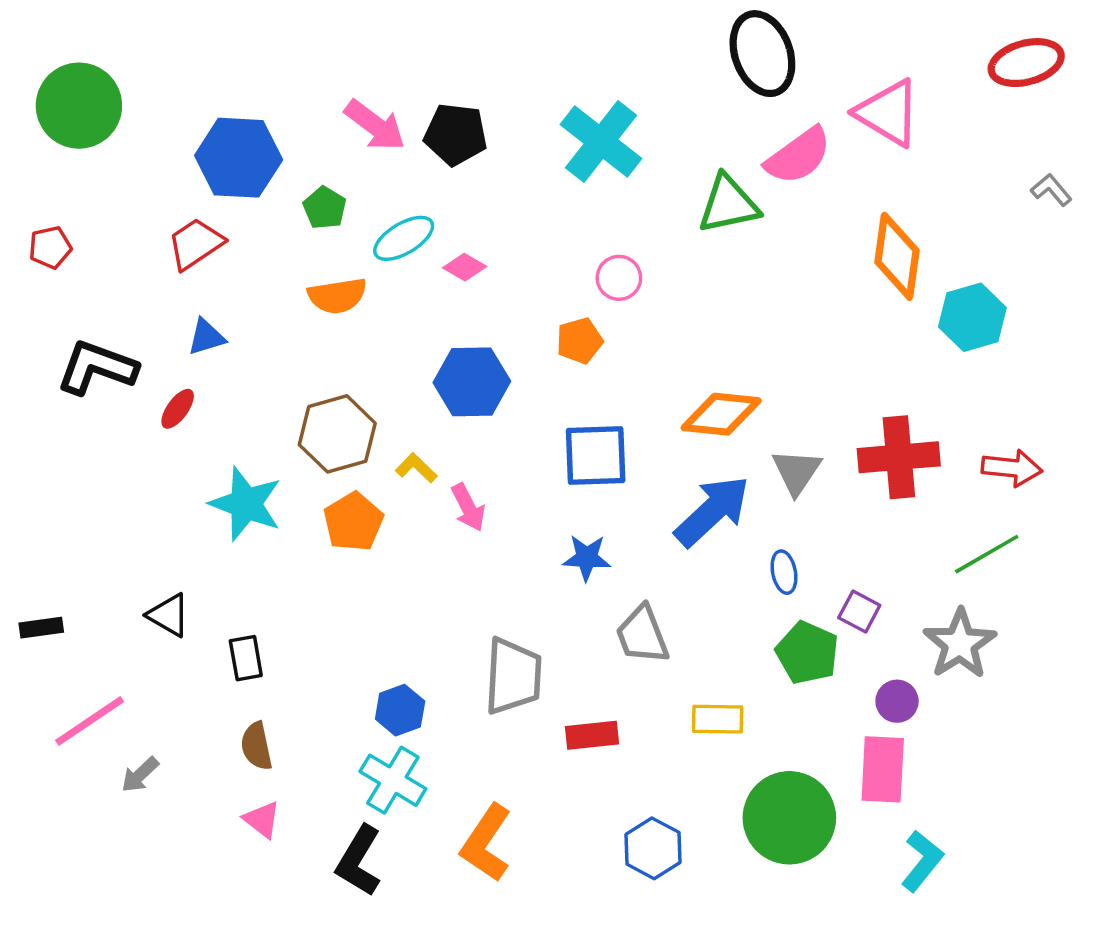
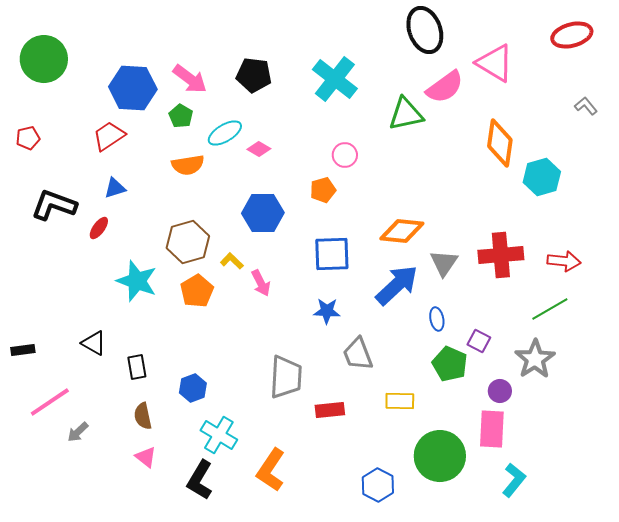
pink arrow: (375, 125) -> (190, 79), moved
blue hexagon: (400, 710) -> (193, 388), moved
blue hexagon: (653, 848) -> (378, 485), moved

